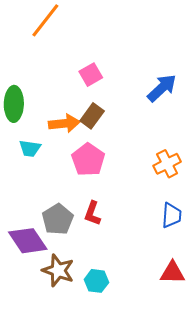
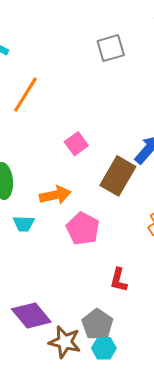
brown rectangle: (92, 116) -> (118, 176), moved, size x1.5
red L-shape: (92, 213) -> (119, 280), moved
gray pentagon: (58, 219) -> (97, 324), moved

